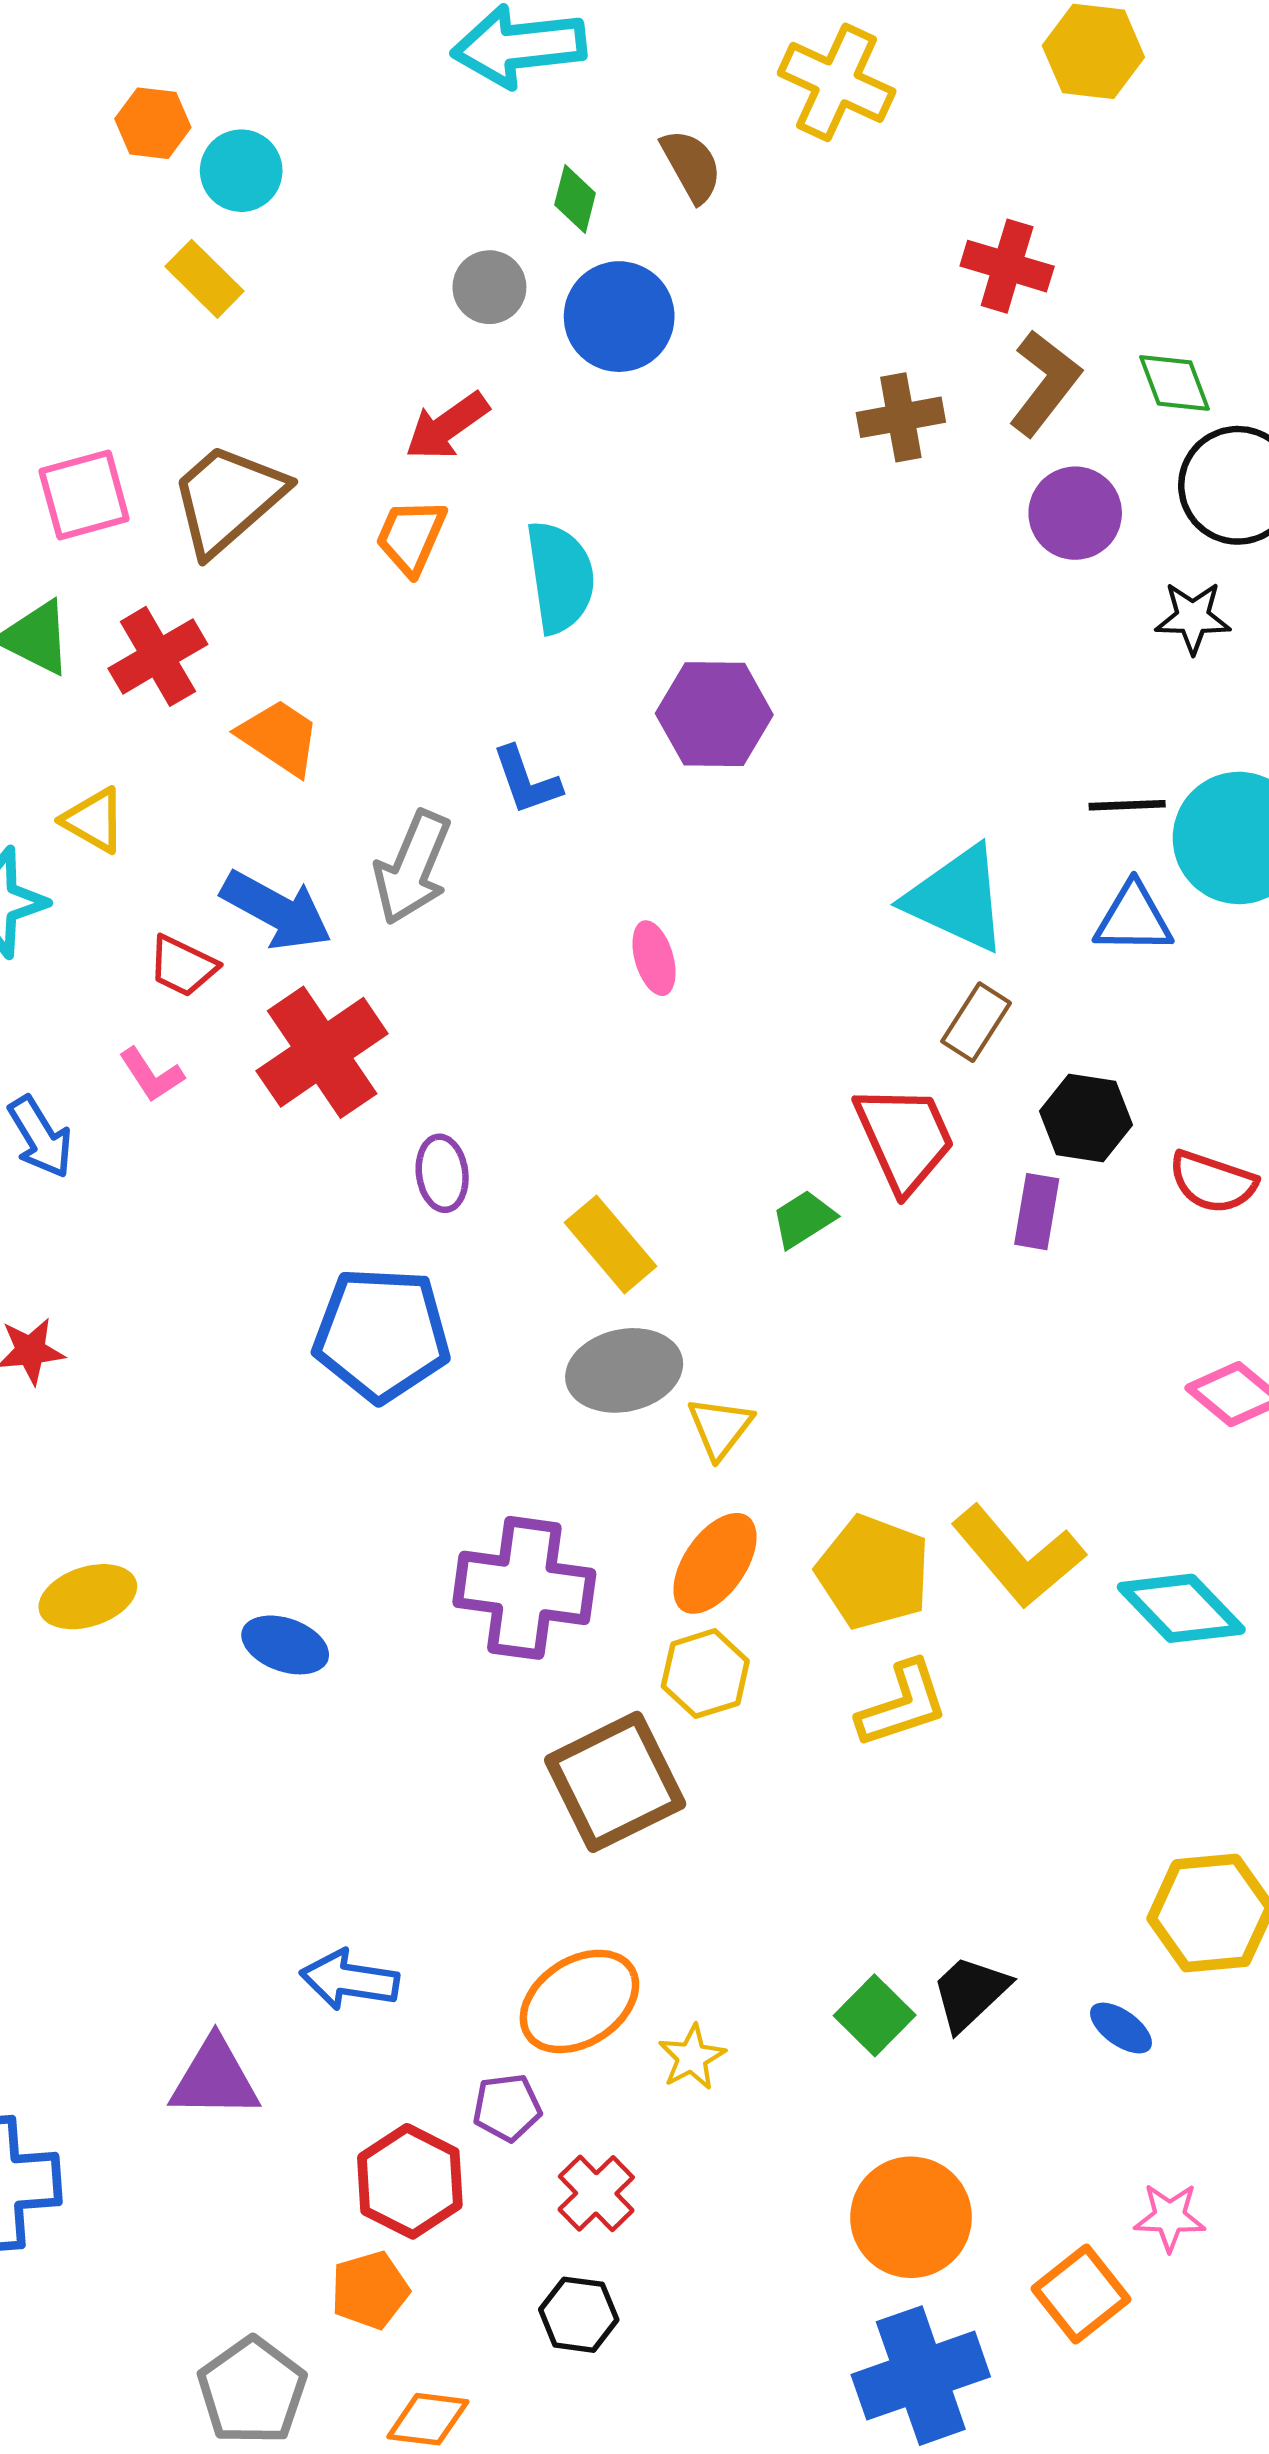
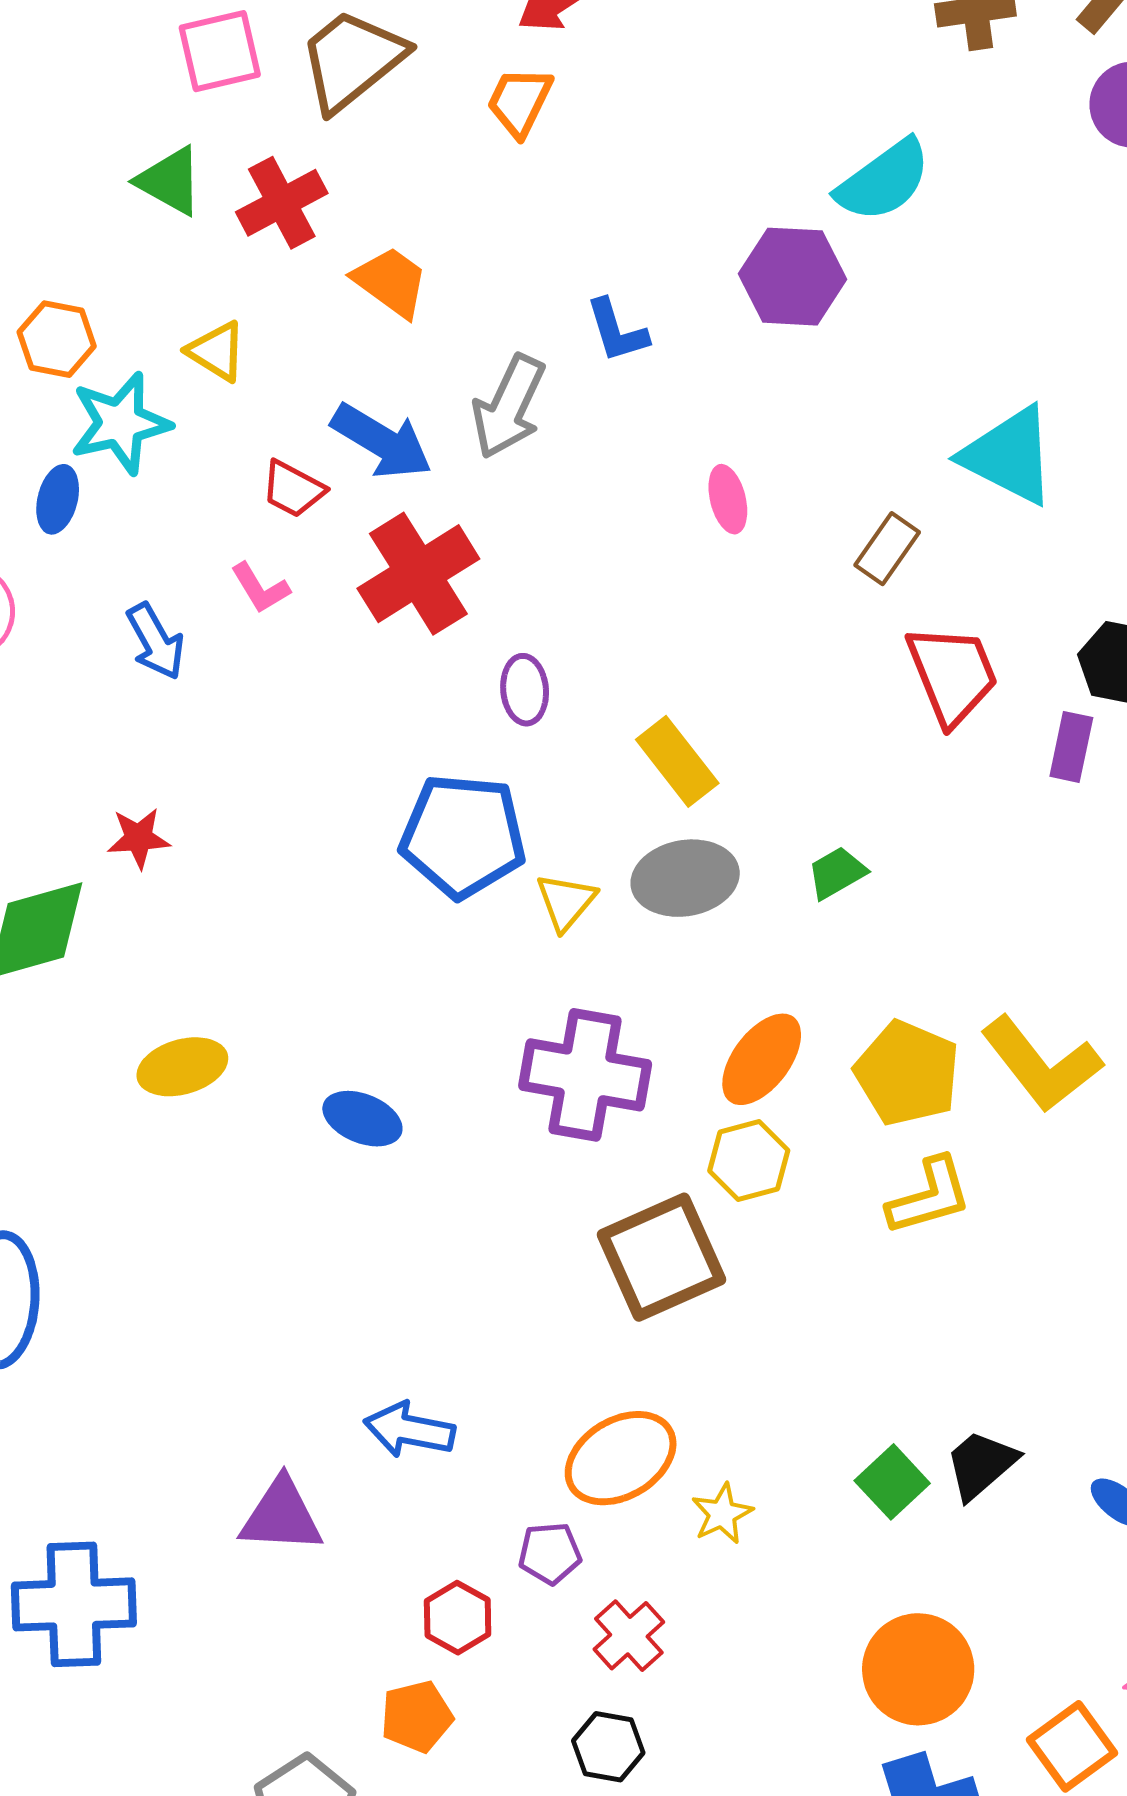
cyan semicircle: (560, 577) -> (884, 181), moved, turned 60
brown rectangle: (976, 1022) -> (887, 549), moved
green trapezoid: (803, 1219) -> (837, 873), moved
yellow triangle: (720, 1428) -> (566, 902), moved
red hexagon: (410, 2181) -> (458, 1618), size x0.7

